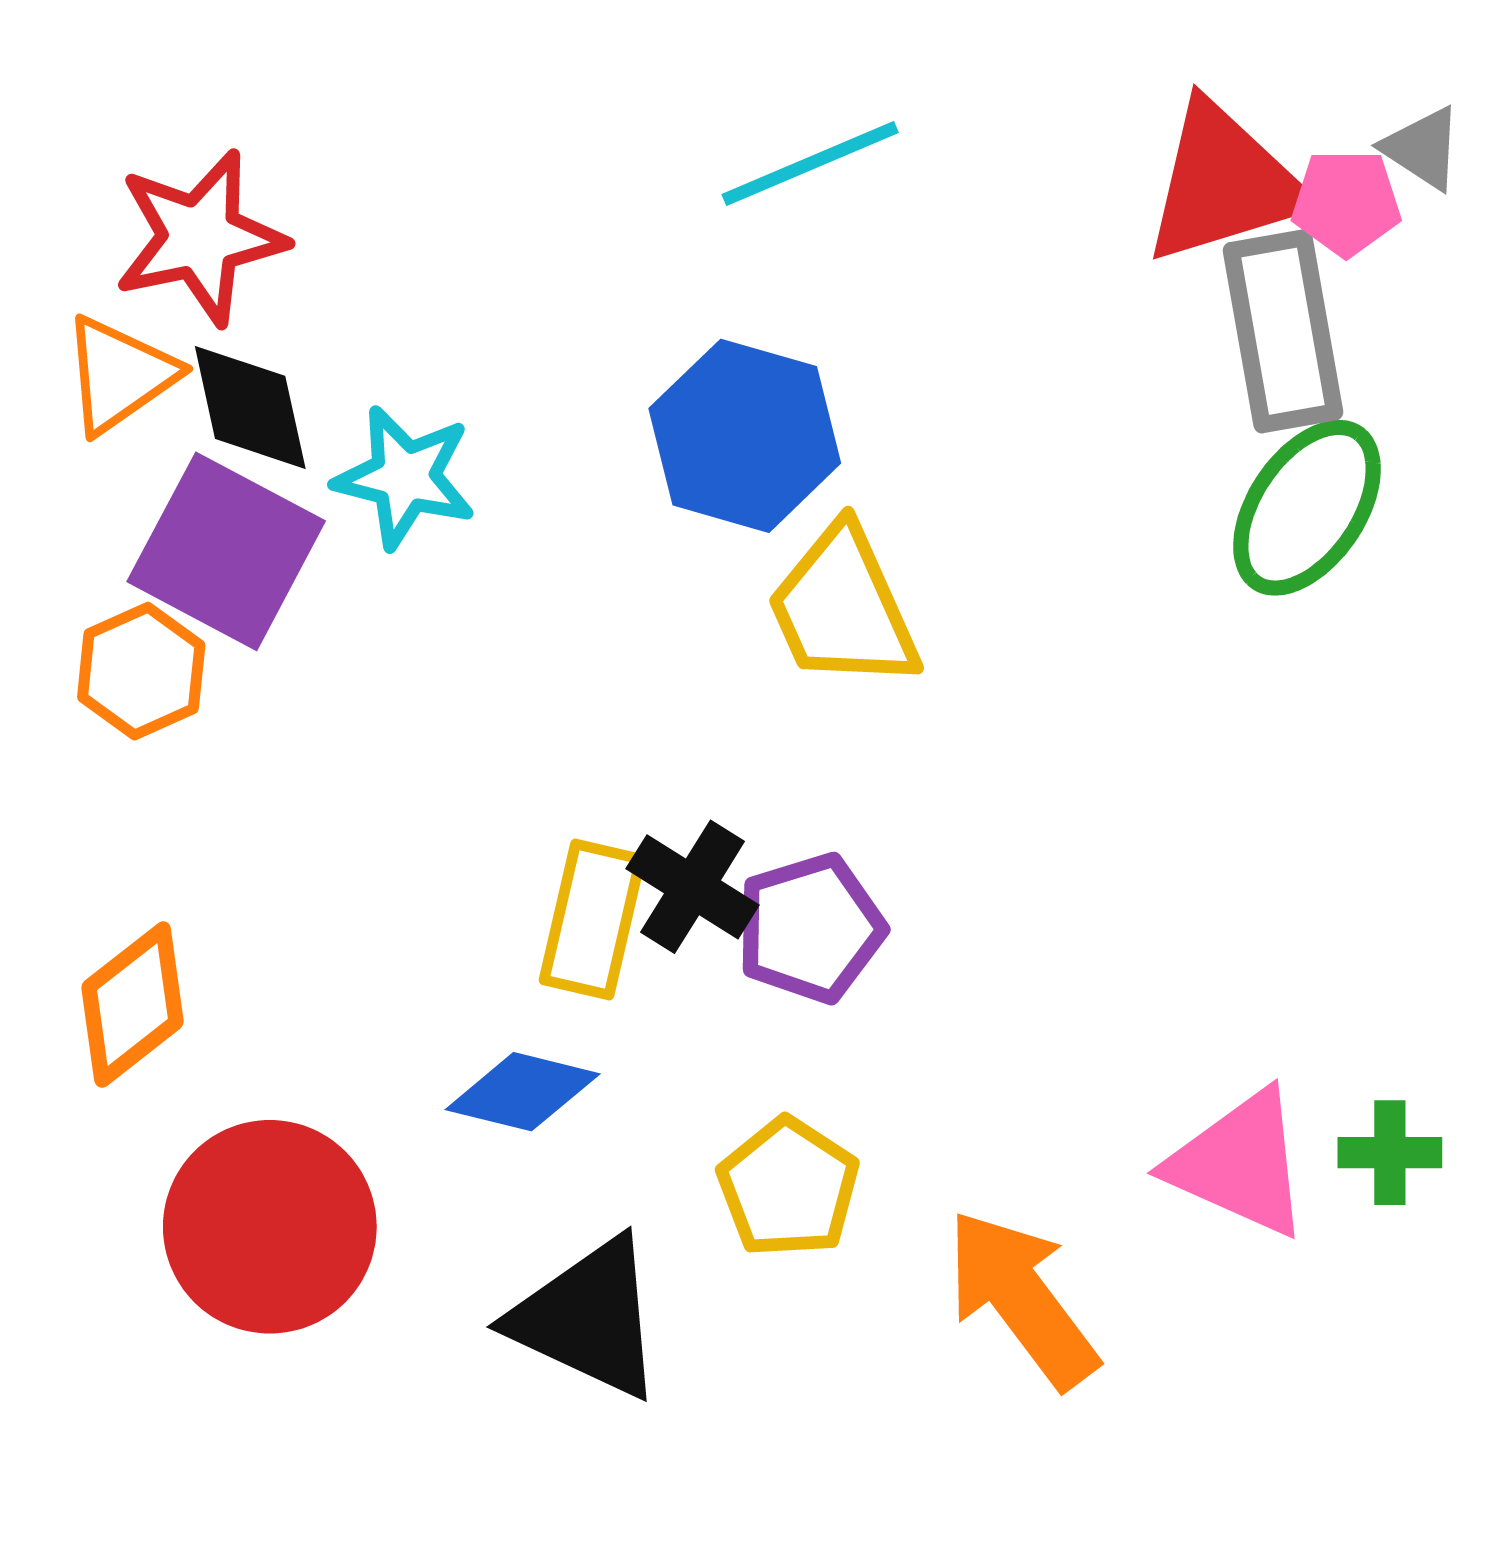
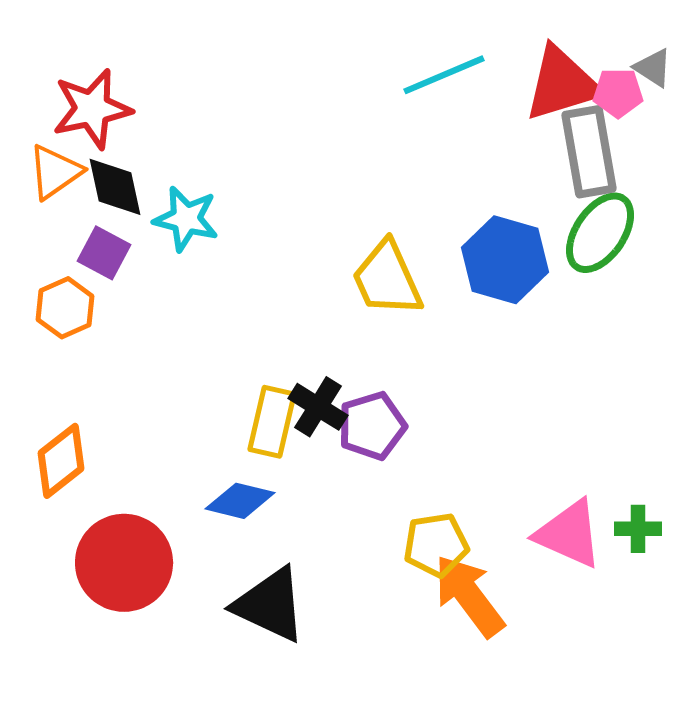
cyan line: (810, 163) -> (444, 75), moved
blue hexagon: (745, 436) -> (505, 260), moved
purple square: (226, 551) -> (104, 253), size x0.6
yellow pentagon: (788, 1188) -> (436, 545), moved, turned 30

